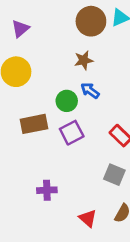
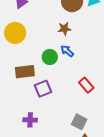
purple square: (72, 133) -> (43, 89), moved
gray square: (114, 175) -> (79, 122), moved

